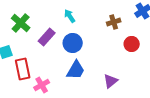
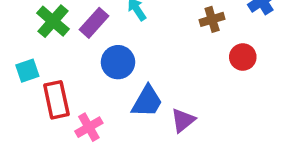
purple rectangle: (47, 37) -> (94, 23), moved
blue circle: (73, 43) -> (118, 62), moved
purple triangle: (111, 81) -> (183, 120), moved

